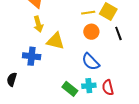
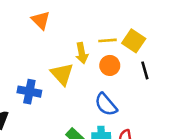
yellow arrow: (38, 24) -> (82, 53), moved
yellow triangle: (55, 41) -> (62, 74), turned 30

